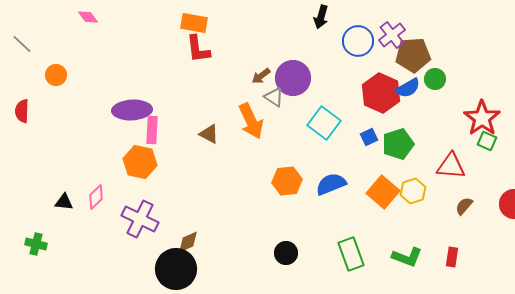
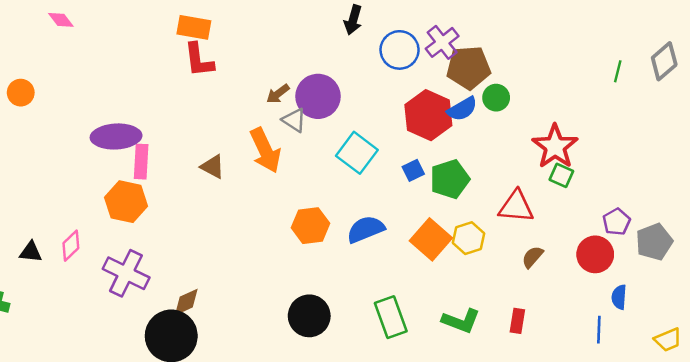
black circle: (286, 253) -> (309, 316), size x1.4

